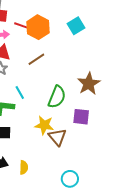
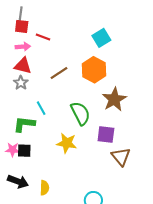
orange hexagon: (38, 27) -> (94, 70), moved
green semicircle: (57, 97) -> (80, 113), turned -50
brown triangle: (57, 137) -> (121, 157), moved

